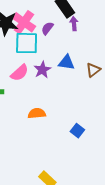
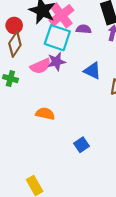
purple semicircle: (47, 28) -> (84, 29), turned 40
purple star: (42, 70) -> (56, 62), moved

